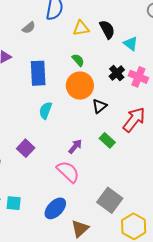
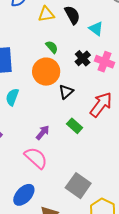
green semicircle: (78, 60) -> (52, 47), moved

